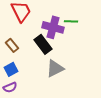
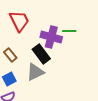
gray triangle: (55, 68) -> (35, 72), moved

